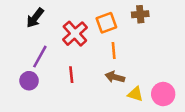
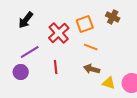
brown cross: (140, 14) -> (113, 17), turned 32
orange line: (114, 51) -> (91, 47), turned -64
purple line: (40, 57) -> (30, 52), turned 30

